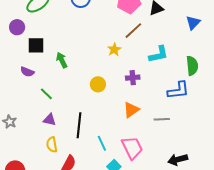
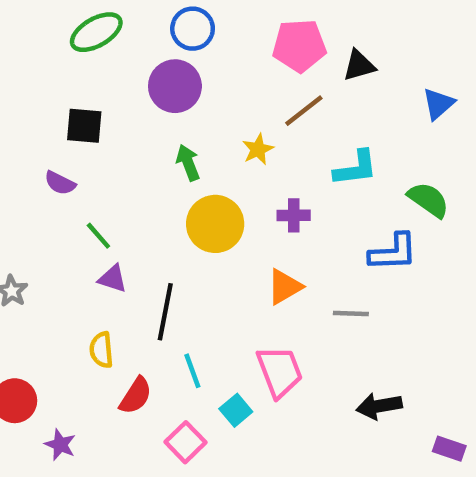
purple circle: (17, 27) -> (175, 86), moved, size x1.5
green arrow: (62, 60) -> (188, 163), moved
green semicircle: (192, 66) -> (428, 200), turned -54
yellow circle: (98, 84) -> (215, 224), size x1.6
purple triangle: (50, 120) -> (113, 279), moved
cyan line: (102, 143) -> (192, 371), moved

